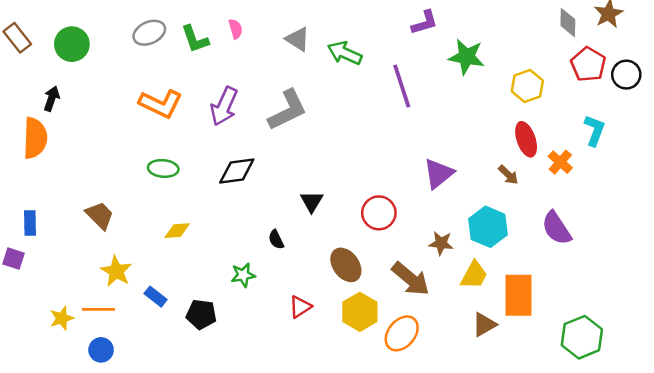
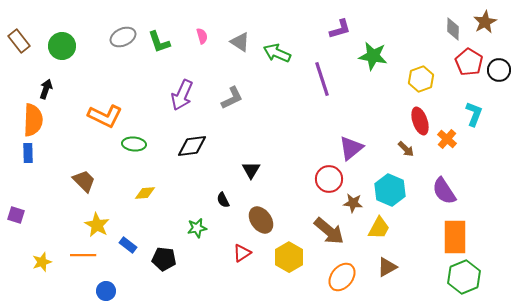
pink semicircle: (236, 29) -> (202, 36), moved
orange L-shape: (161, 104) -> (105, 116), moved
gray L-shape: (288, 110) -> (232, 98), size x0.7
red circle: (379, 213) -> (329, 179), moved
blue rectangle: (30, 223) -> (28, 153), moved
brown ellipse: (346, 265) -> (261, 220), moved
orange rectangle: (518, 295) -> (455, 237), moved
yellow star: (62, 318) -> (42, 262), moved
orange ellipse: (402, 333) -> (342, 277), moved
blue circle: (101, 350) -> (106, 291), moved

